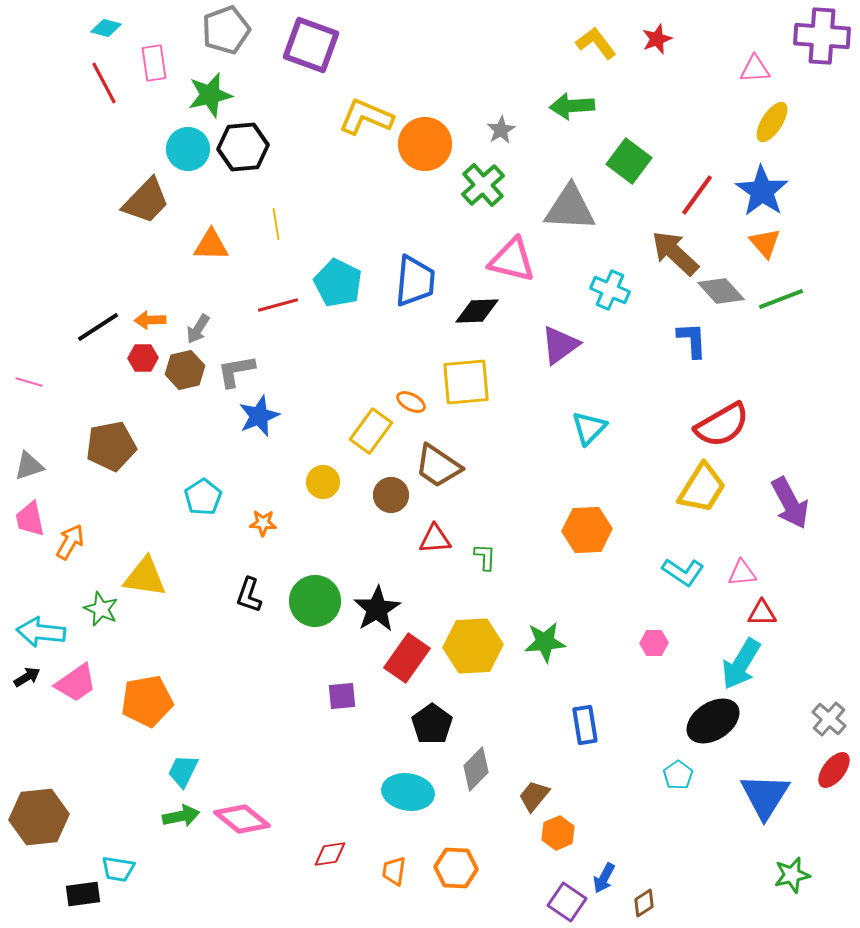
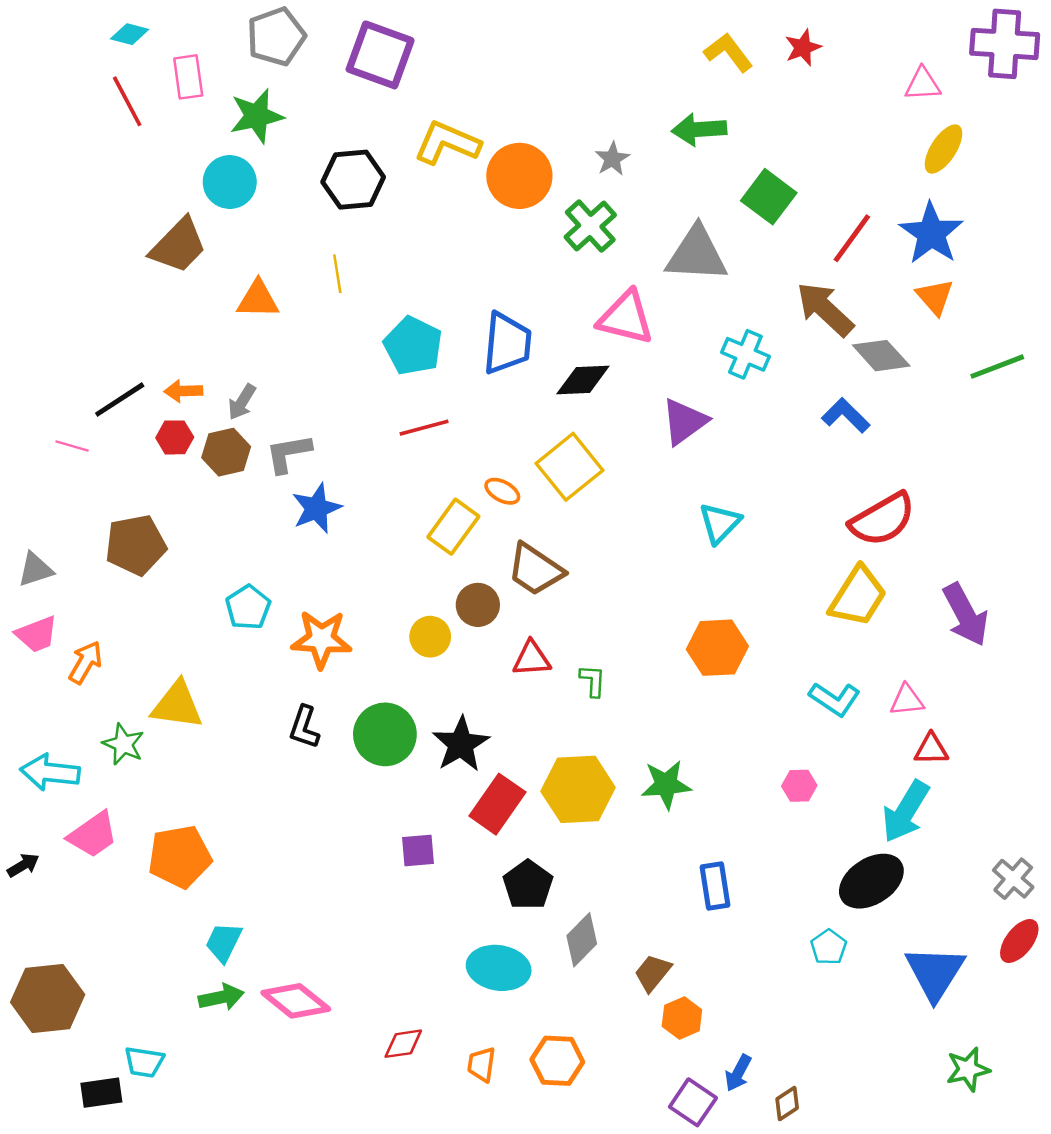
black hexagon: (243, 147) -> (353, 180), moved
green line: (781, 299) -> (997, 367), moved
red line: (278, 305) -> (424, 428), moved
blue L-shape: (692, 340) -> (846, 415), turned -42
pink line: (29, 382) -> (72, 446), moved
yellow square: (466, 382) -> (569, 467), turned -34
yellow circle: (323, 482) -> (430, 637), moved
pink trapezoid: (30, 519) -> (37, 634), turned -99
orange star: (263, 523) -> (321, 639), size x1.8
black arrow: (27, 677) -> (23, 865), moved

